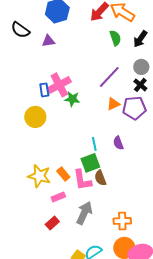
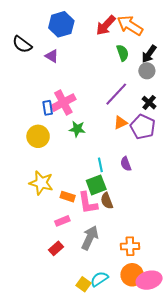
purple triangle: (48, 41) -> (52, 56), turned 40
gray circle: (141, 67) -> (147, 71), moved
green star: (72, 99) -> (77, 129), moved
purple pentagon: (134, 108) -> (143, 127), turned 30
orange rectangle: (63, 174) -> (68, 197), turned -32
yellow star: (39, 176) -> (41, 183), moved

